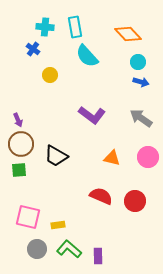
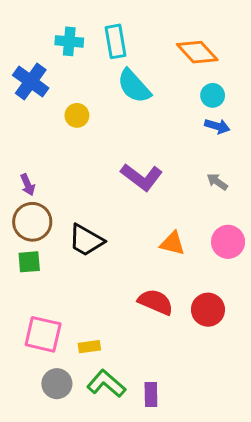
blue cross: (33, 49) -> (31, 82), moved, size x1.6
gray arrow: (141, 118) -> (217, 182), size x0.6

